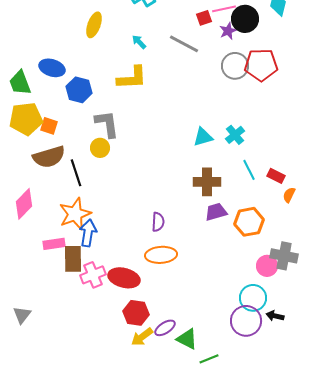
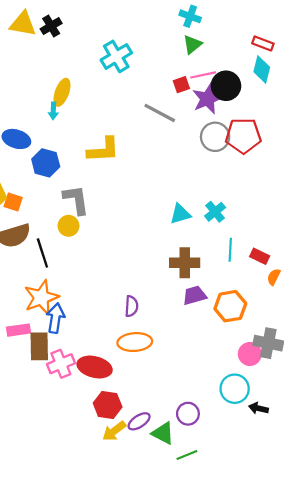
purple star: (228, 31) -> (207, 99), size x1.6
cyan arrow: (139, 42) -> (53, 111), moved, turned -133
cyan line: (249, 170) -> (230, 250), turned 30
purple circle: (246, 321) -> (188, 414), moved, size x0.7

